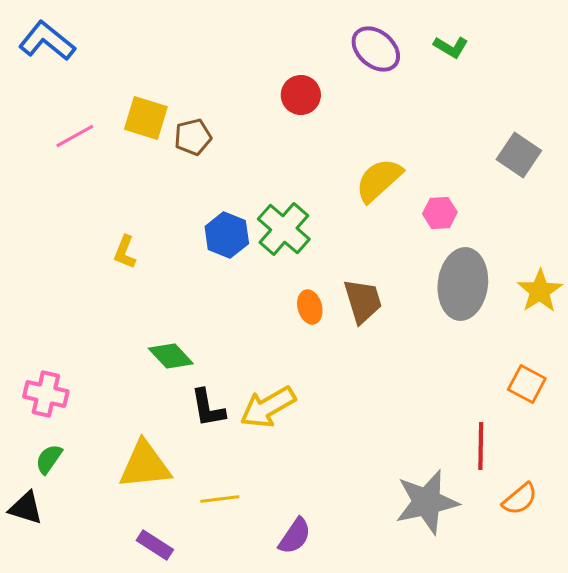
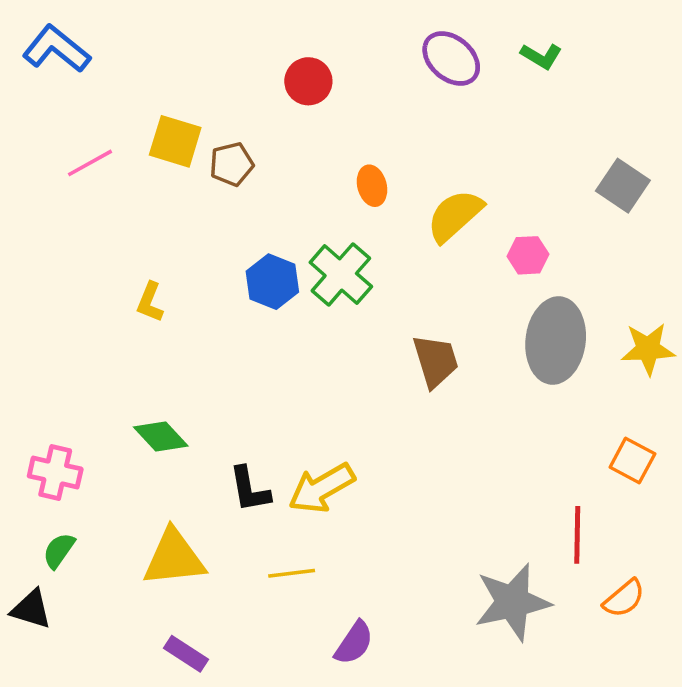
red circle: (301, 95) -> (308, 81), moved
yellow star: (540, 291) -> (648, 349), turned 30
orange ellipse: (310, 307) -> (372, 186), moved
green diamond: (171, 356) -> (161, 436), moved
yellow line: (220, 499) -> (292, 573), moved

